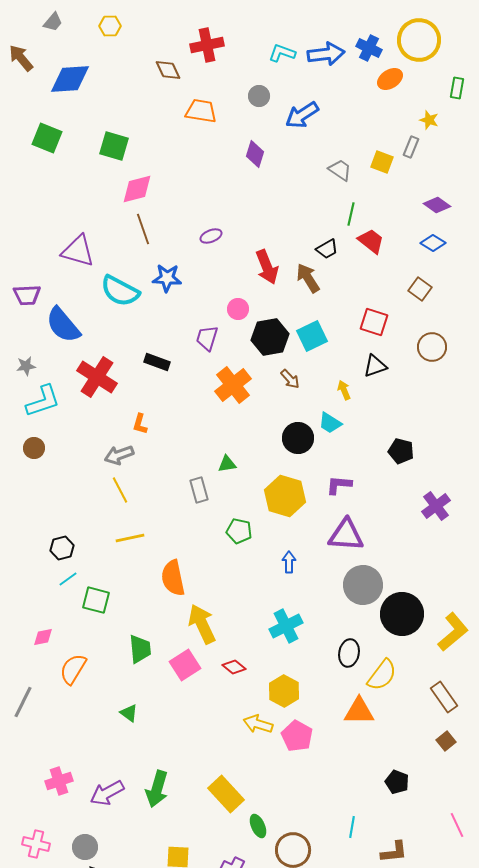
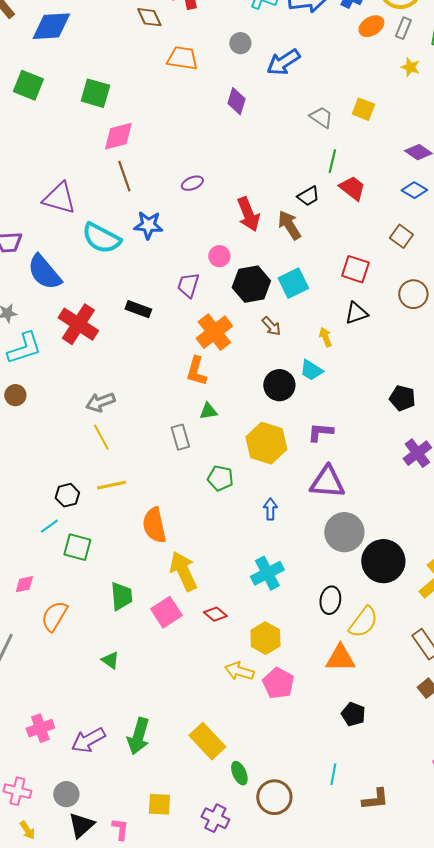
gray rectangle: (411, 147) -> (403, 28), moved
orange L-shape: (140, 424) -> (196, 371), moved, size x1.4
black pentagon: (401, 451) -> (402, 398), moved
black hexagon: (62, 548) -> (67, 495), moved
black pentagon: (397, 782) -> (353, 714), moved

